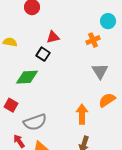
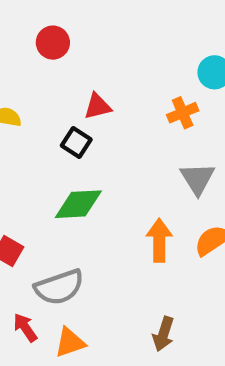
green diamond: (27, 77) -> (78, 204), moved
orange arrow: (82, 114) -> (159, 240), moved

